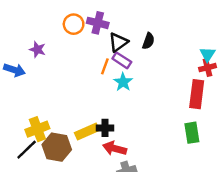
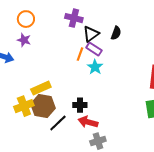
orange circle: (74, 24) -> (26, 19), moved
yellow rectangle: (87, 132) -> (41, 88), moved
brown hexagon: (57, 147) -> (43, 106), moved
black line: (27, 150) -> (58, 123), moved

